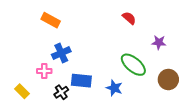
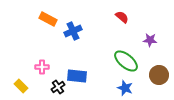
blue cross: (61, 53) -> (73, 31), moved
blue star: (114, 88) -> (125, 88), moved

